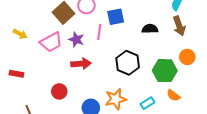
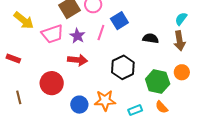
blue square: (116, 17) -> (119, 21), turned -30
yellow arrow: (20, 34) -> (24, 20), size x1.5
red circle: (59, 91) -> (52, 83), size x1.5

